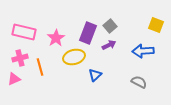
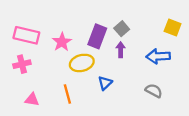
purple arrow: (109, 45) -> (121, 50), turned -64
orange line: (40, 67) -> (67, 94), moved
pink triangle: (14, 79) -> (32, 100), moved, turned 32

